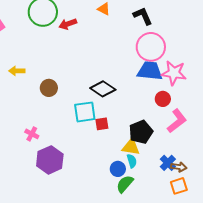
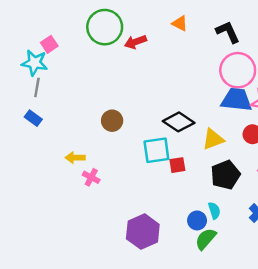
yellow arrow: (17, 71) -> (75, 158), moved
yellow triangle: (131, 147) -> (213, 139), moved, turned -30
purple hexagon: (50, 160) -> (143, 232), moved

